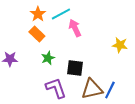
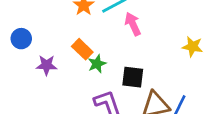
orange rectangle: (37, 34) -> (82, 49), moved

